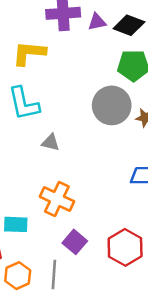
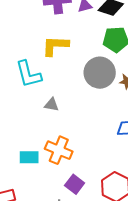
yellow L-shape: (29, 53) -> (55, 46), moved
cyan rectangle: (16, 224) -> (29, 157), moved

